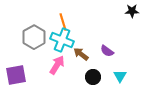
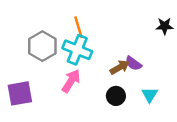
black star: (132, 11) -> (165, 26), moved
brown arrow: (81, 54) -> (120, 67), moved, turned 112

